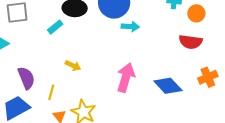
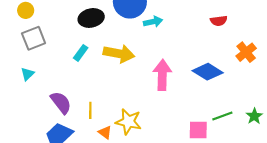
cyan rectangle: (55, 27) -> (81, 53), moved
red semicircle: (191, 42) -> (219, 21), size x0.7
yellow arrow: (73, 66) -> (119, 54), moved, size x1.8

